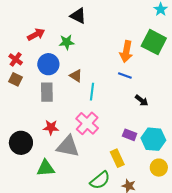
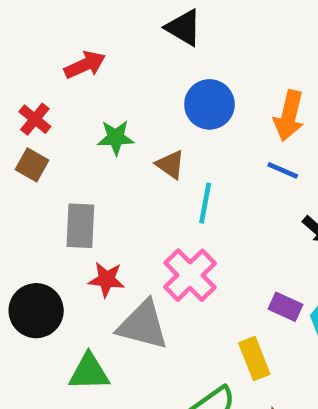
green star: (67, 42) -> (116, 138), moved
blue circle: (48, 64) -> (209, 104), moved
gray rectangle: (47, 92) -> (80, 226), moved

